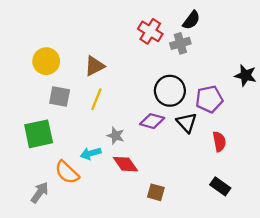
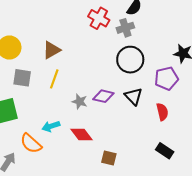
black circle: (170, 91) -> (130, 60), moved
purple pentagon: (209, 99) -> (166, 79), moved
gray star: (116, 136) -> (80, 102), moved

